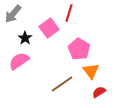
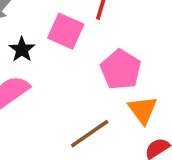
pink square: (49, 28) -> (66, 31), turned -30

